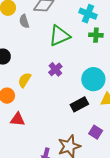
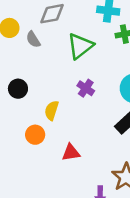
red triangle: (18, 119) -> (71, 152), moved

